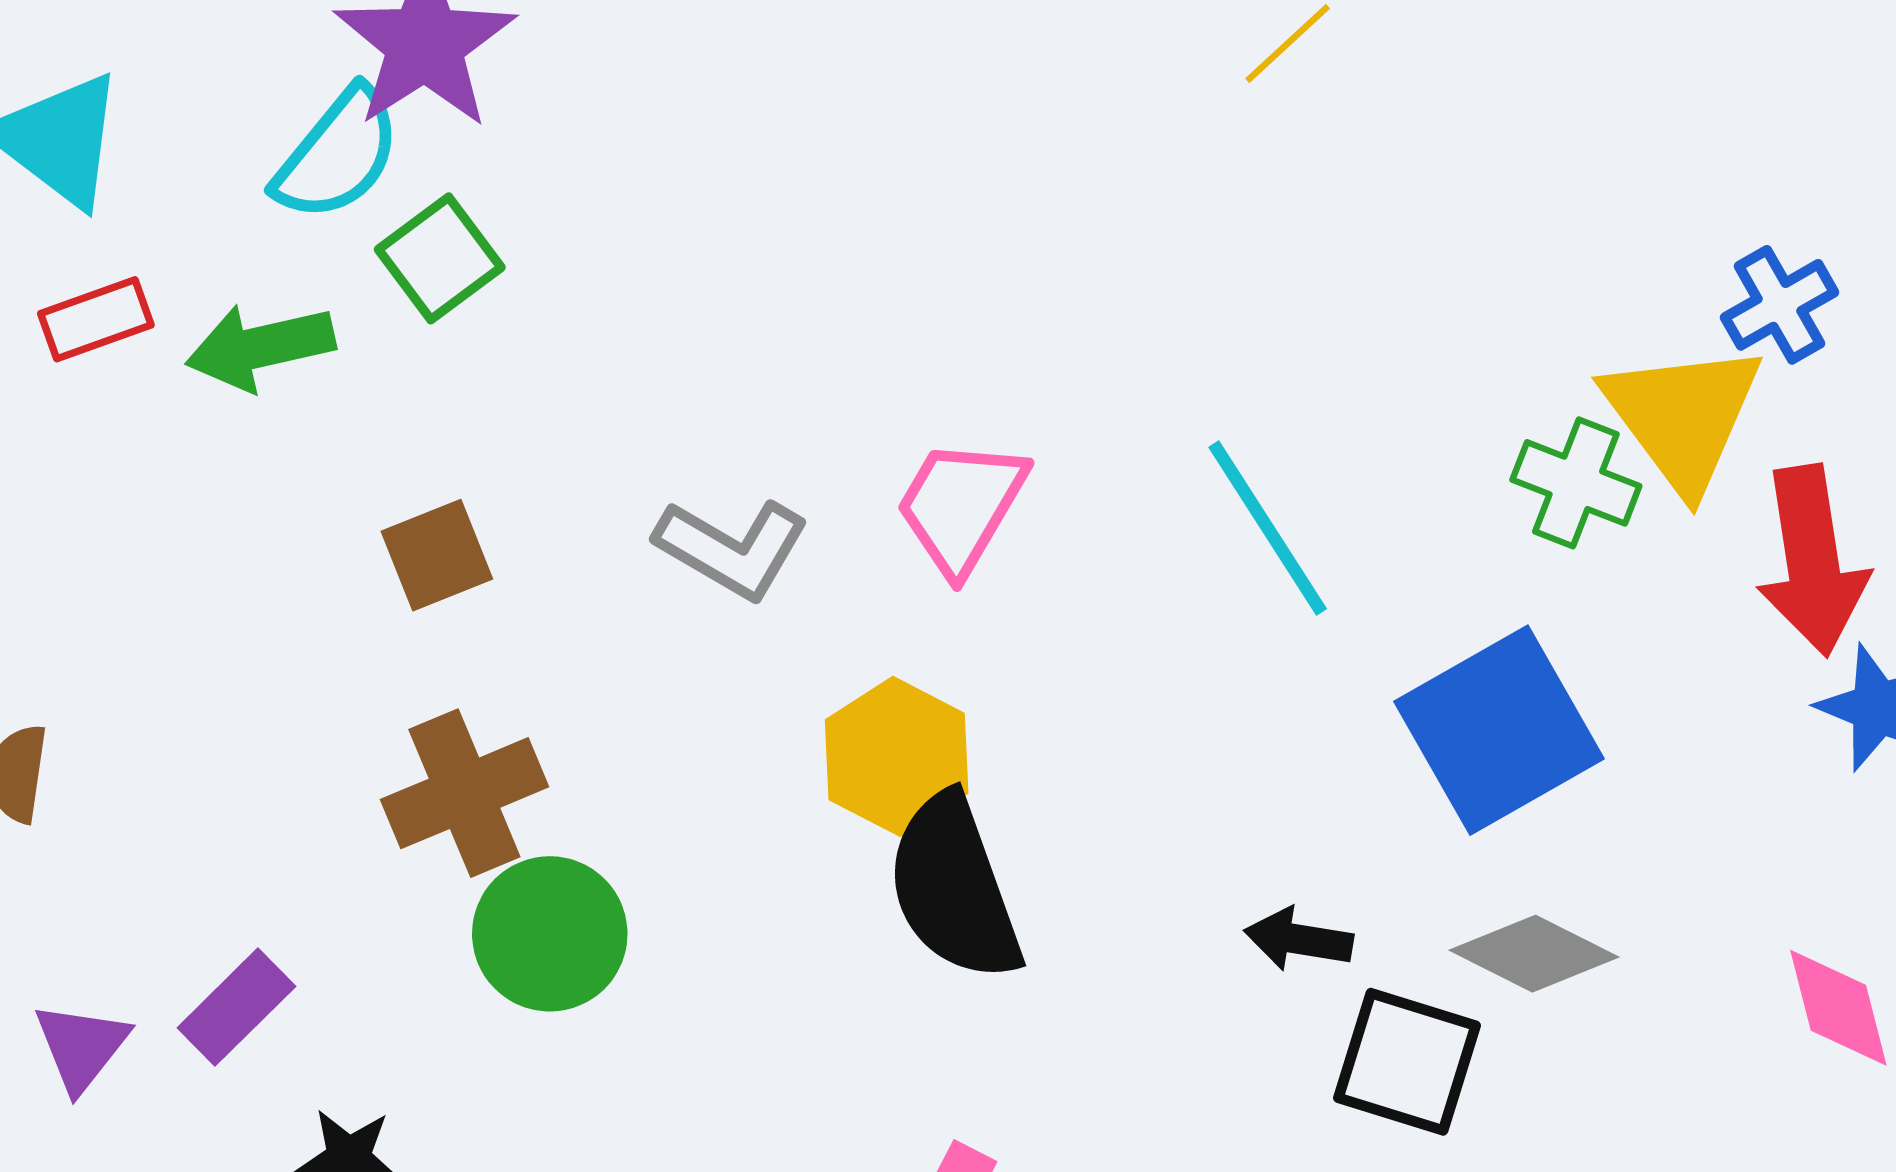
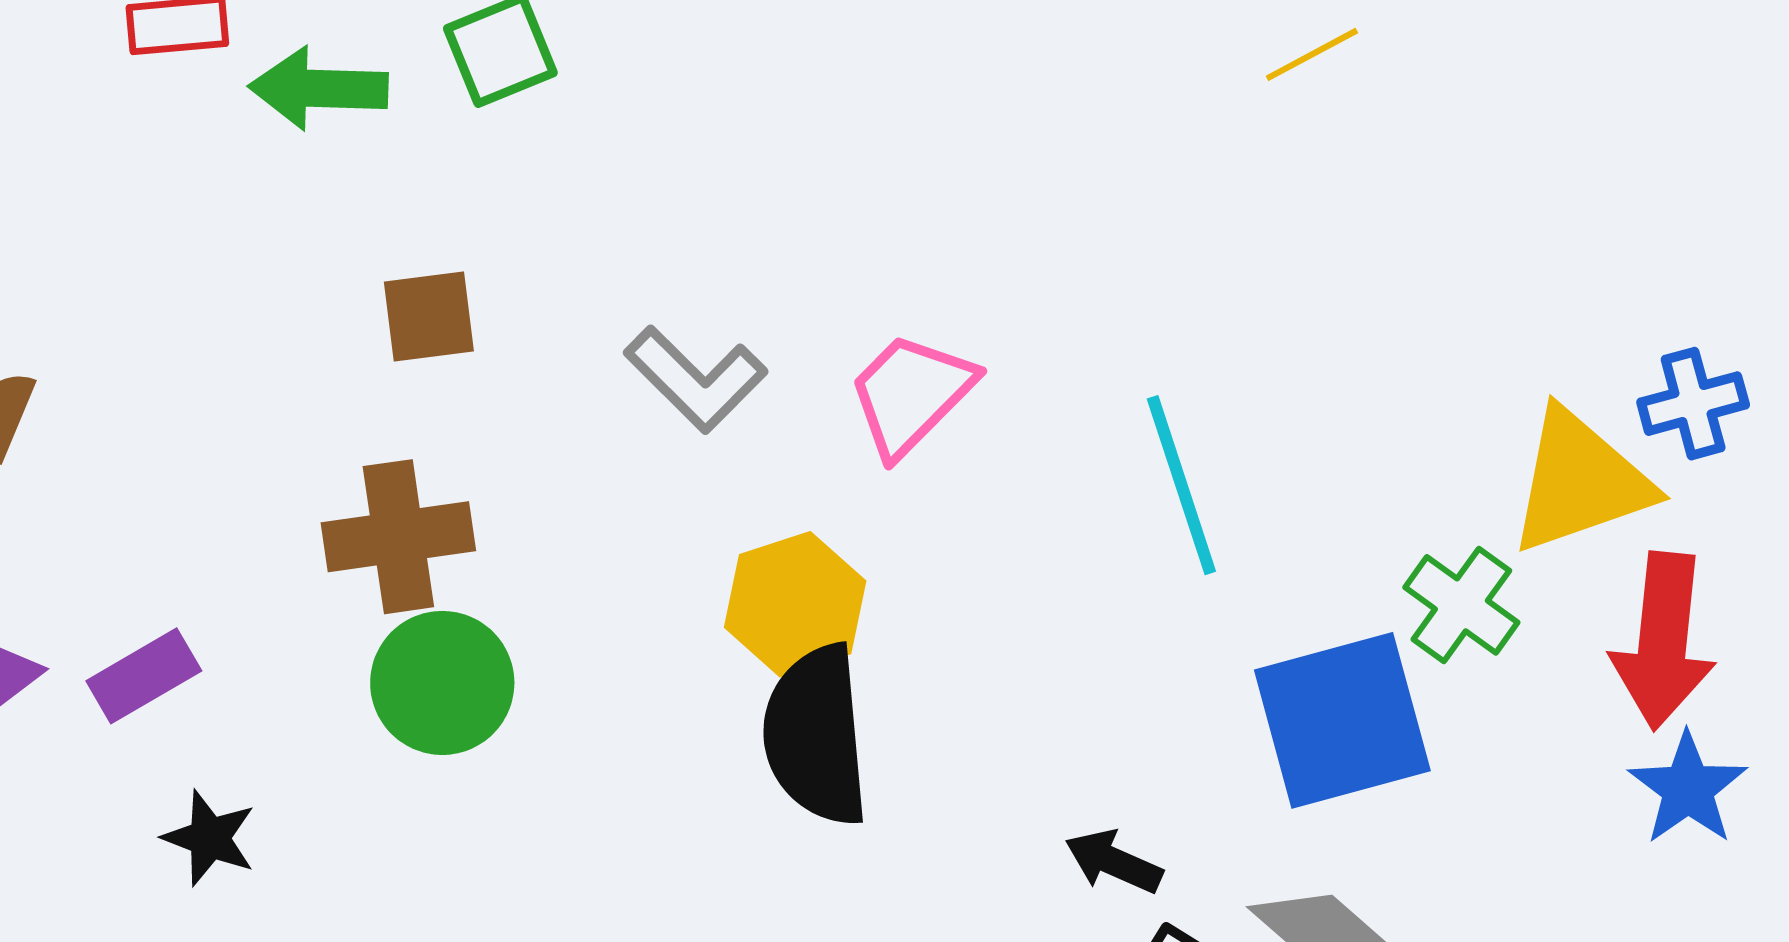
yellow triangle: (1683, 417) -> (1580, 481), turned 33
green cross: (1576, 483) -> (1461, 605), moved

